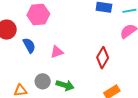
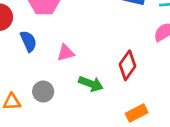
green arrow: (65, 85) -> (91, 84), moved

